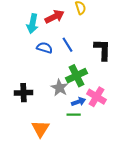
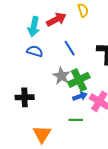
blue semicircle: (44, 48) -> (35, 51), moved
gray star: (60, 88) -> (61, 76), moved
blue arrow: (78, 102) -> (80, 96), moved

